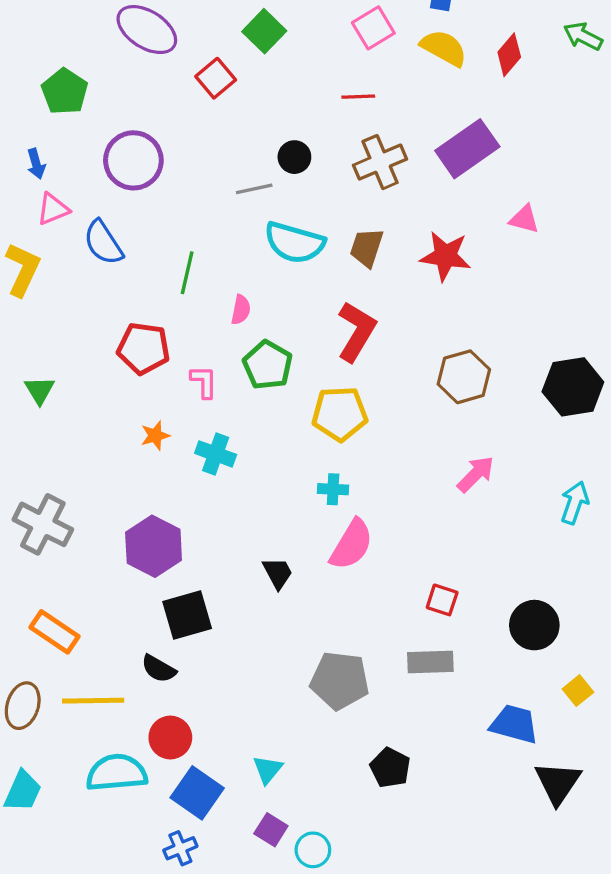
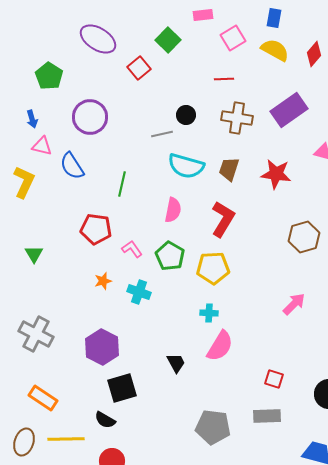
brown cross: (380, 162) -> (237, 118), turned 32
pink triangle: (53, 209) -> (42, 146), turned 35
pink semicircle: (241, 310) -> (173, 210), moved, size x1.4
green pentagon: (268, 365) -> (170, 256), moved
brown hexagon: (464, 377) -> (304, 237), moved
pink L-shape: (204, 382) -> (132, 249), turned -35

